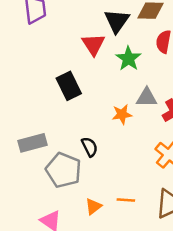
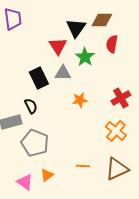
gray triangle: (147, 97) -> (63, 73), moved
black semicircle: (90, 147) -> (31, 106), moved
orange triangle: (93, 206) -> (47, 175), moved

